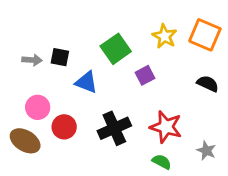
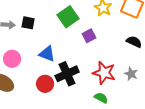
blue triangle: (86, 82) -> (47, 54), moved
red circle: (64, 127) -> (45, 84), moved
gray star: (206, 151) -> (131, 74), moved

